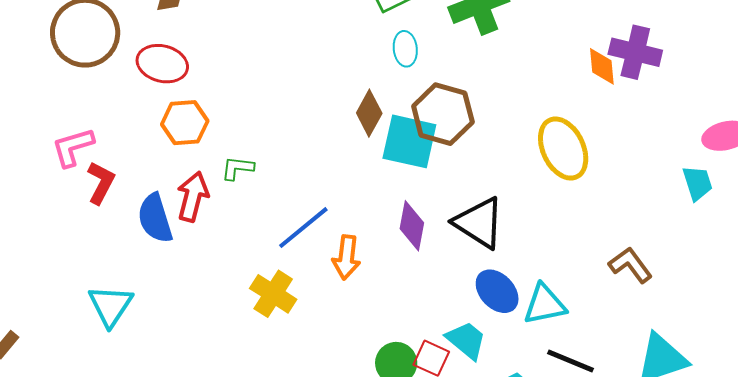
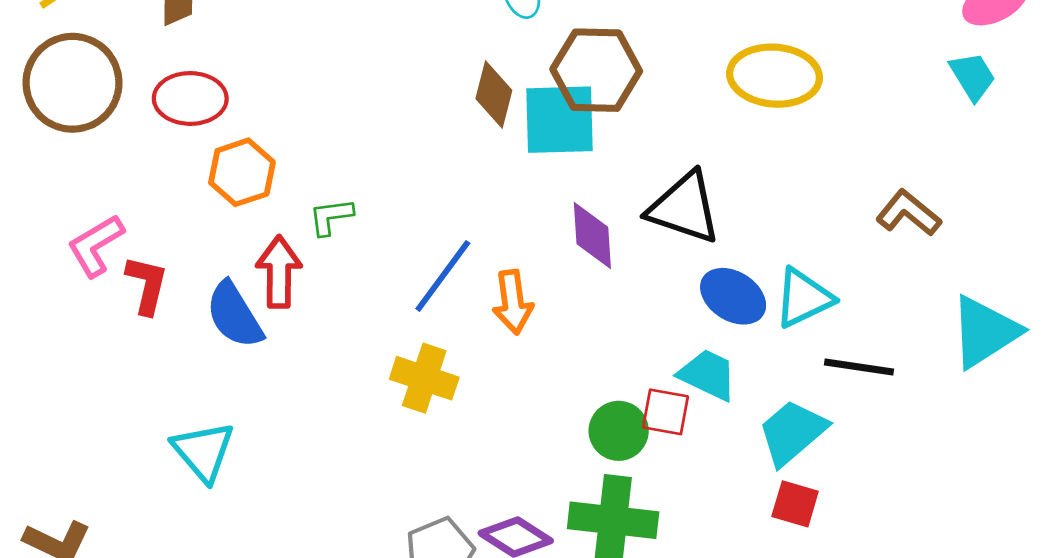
yellow ellipse: (563, 149) -> (775, 76), turned -46

